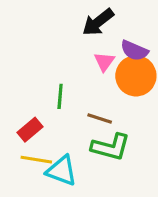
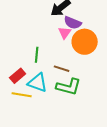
purple semicircle: (134, 51) -> (73, 23), moved
cyan triangle: (62, 171) -> (38, 83), moved

